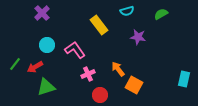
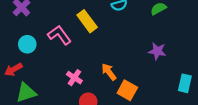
purple star: (138, 37) -> (157, 51), moved
pink L-shape: (75, 50) -> (59, 35), moved
pink cross: (88, 74) -> (74, 78), turned -32

